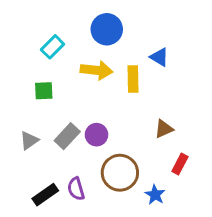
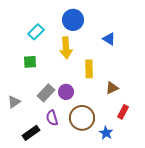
yellow arrow: (96, 70) -> (66, 48), turned 80
yellow rectangle: (133, 79) -> (89, 69), moved
gray triangle: (29, 141) -> (14, 102), moved
purple semicircle: (76, 189) -> (52, 118), moved

